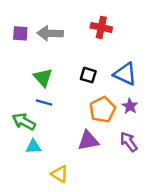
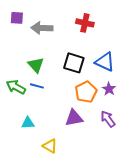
purple square: (20, 33) -> (17, 18), moved
black square: (88, 75) -> (74, 63), size x1.5
green arrow: (24, 122) -> (16, 87), moved

